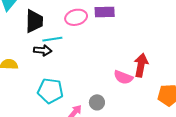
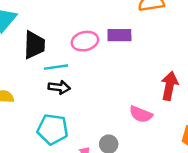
black arrow: (43, 50) -> (59, 87), moved
red arrow: (141, 65) -> (169, 86), moved

